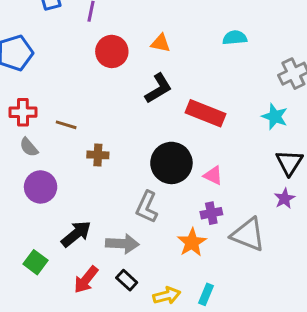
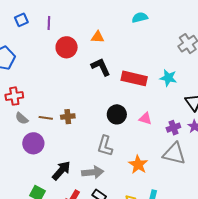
cyan semicircle: (235, 38) -> (140, 17), moved
black L-shape: (158, 88) -> (101, 67), turned -75
cyan star: (275, 117) -> (168, 78), moved
brown line: (66, 125) -> (46, 118), moved
black circle: (171, 163) -> (117, 114), size x0.7
purple cross: (211, 213) -> (173, 128), moved

